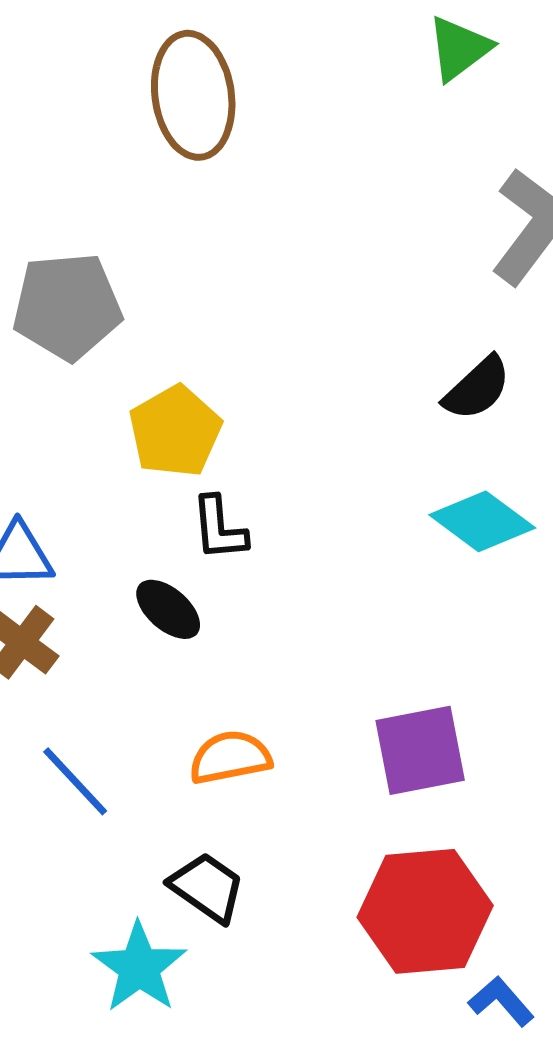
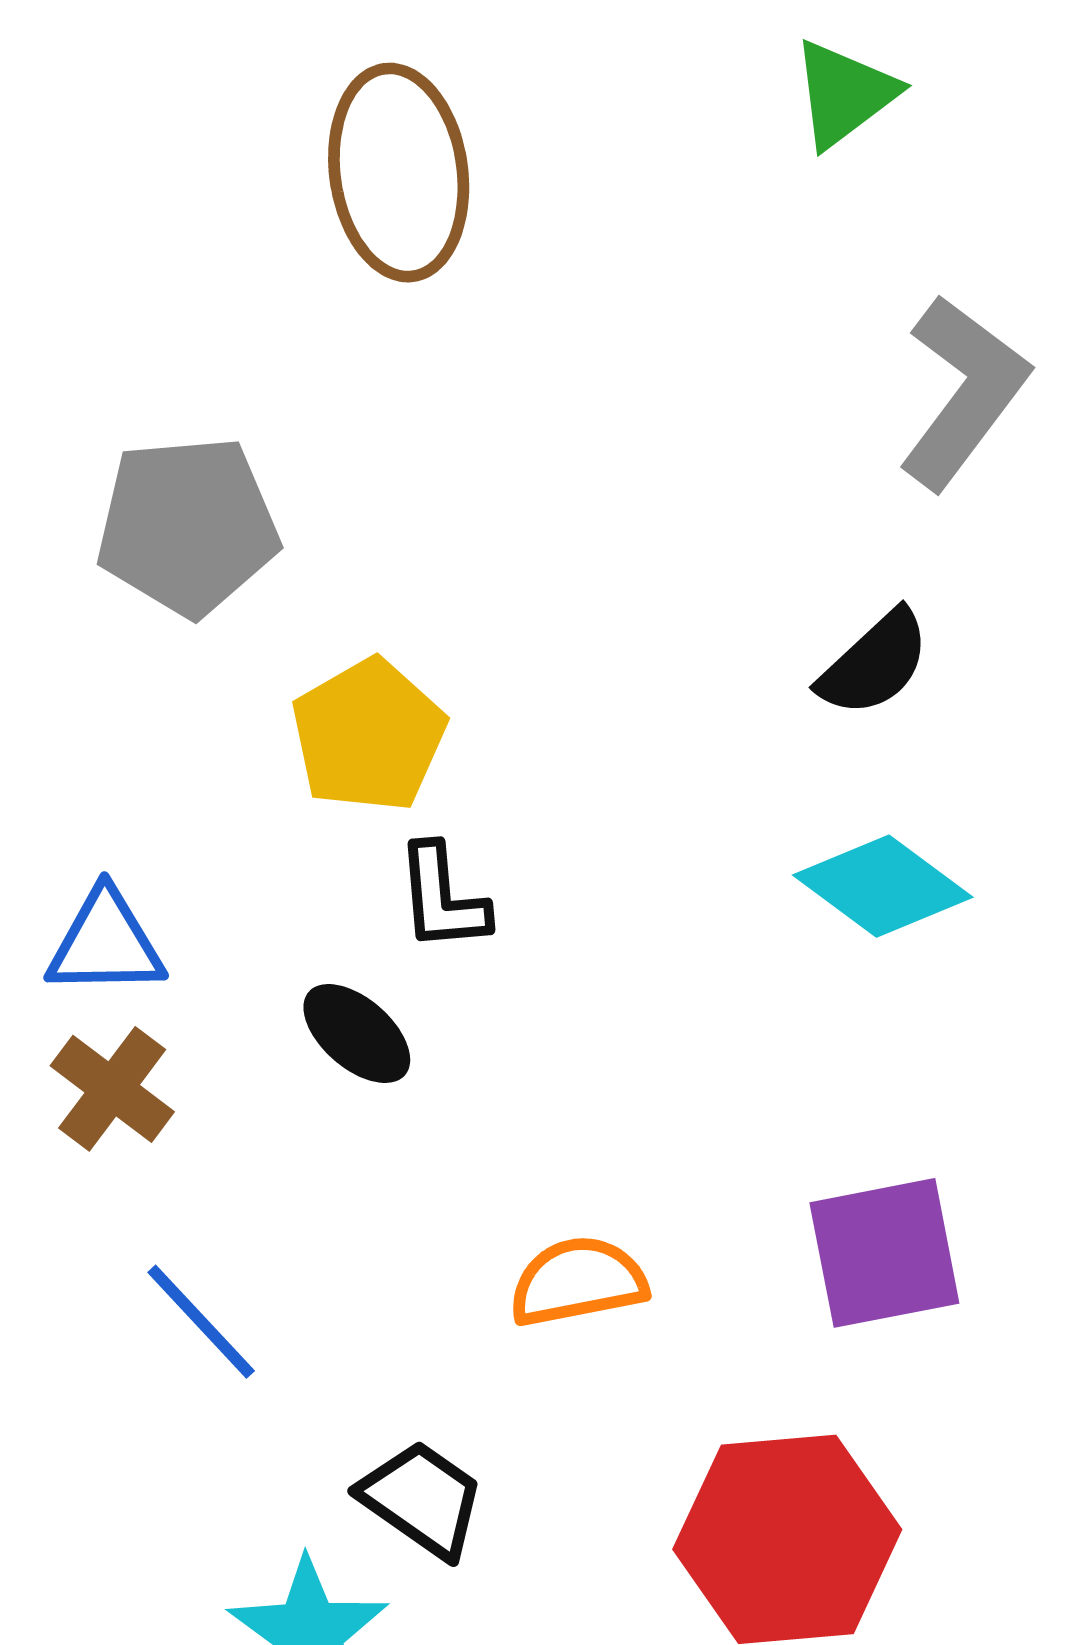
purple square: (420, 750) -> (884, 1253), moved
orange semicircle: (230, 757) -> (578, 1281), moved

